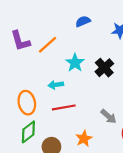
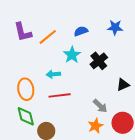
blue semicircle: (83, 21) -> (81, 31), moved
green diamond: (28, 132) -> (26, 116), turned -70
orange star: (84, 139) -> (95, 126), moved

